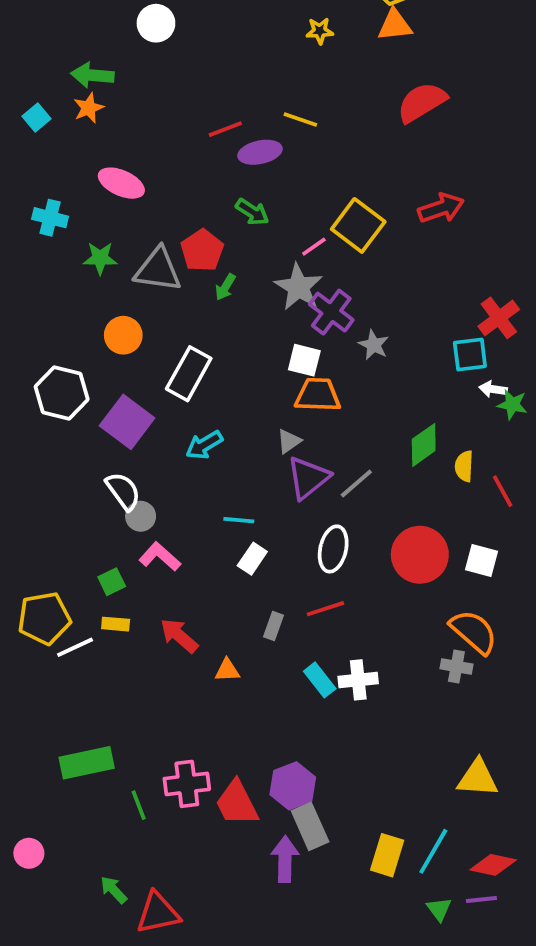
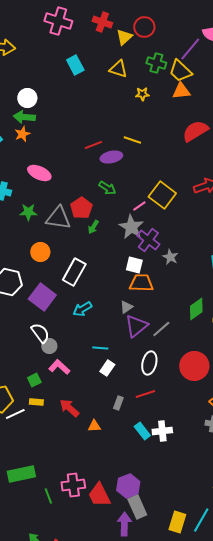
white circle: (156, 23) -> (27, 98), moved

